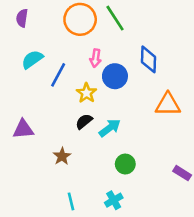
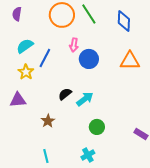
blue diamond: (149, 59) -> (124, 21), moved
yellow star: (87, 93) -> (26, 72), moved
orange triangle: (168, 105) -> (130, 61), moved
cyan line: (71, 201) -> (46, 156), moved

